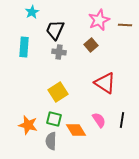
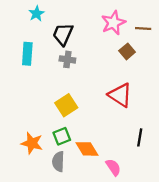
brown square: (91, 45) -> (127, 51), moved
green square: (54, 119) -> (62, 136), turned -35
pink semicircle: (99, 120) -> (113, 167), moved

